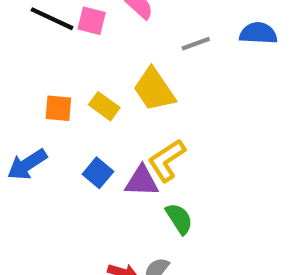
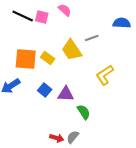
gray line: (196, 44) -> (92, 38), moved
orange square: (58, 108) -> (26, 59), size x1.6
yellow L-shape: (167, 160) -> (105, 75), moved

